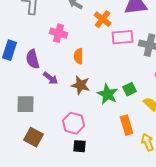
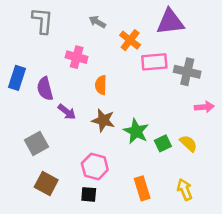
green square: (130, 89) -> (163, 143), moved
gray square: (26, 104) -> (36, 143), turned -30
orange rectangle: (127, 125) -> (142, 188), moved
black square: (80, 146) -> (89, 194), moved

